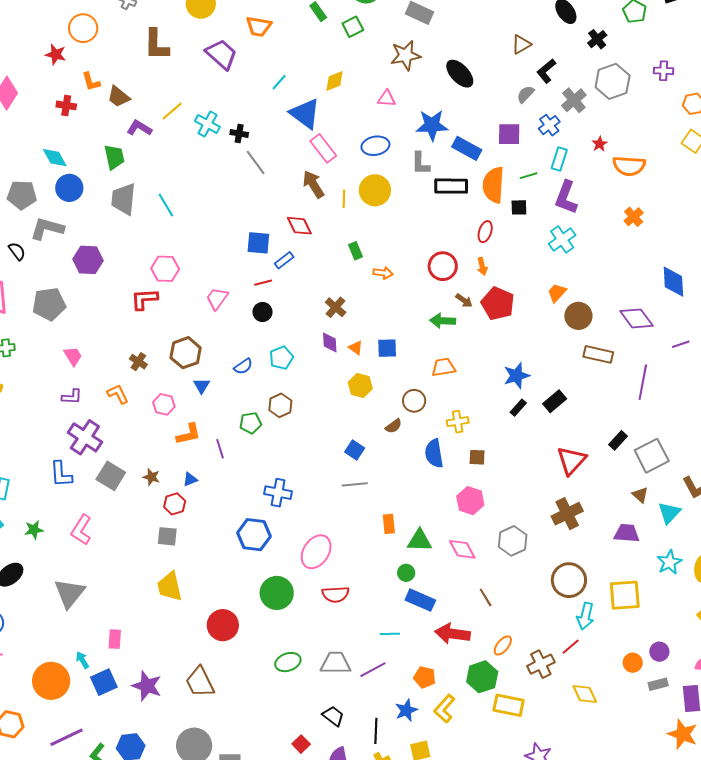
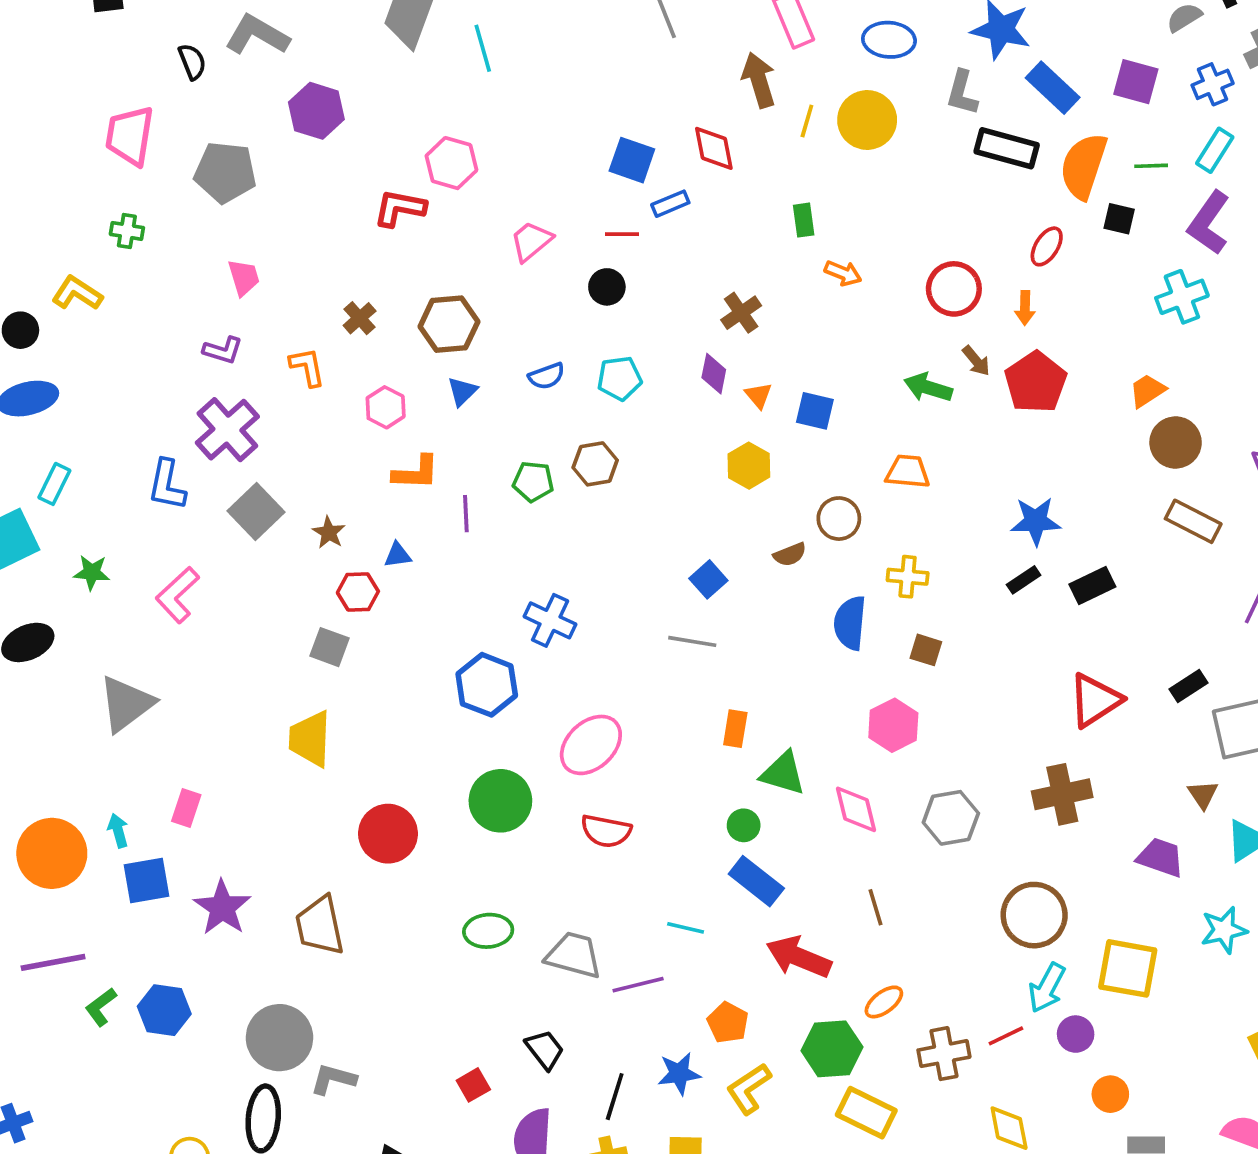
purple circle: (659, 652) -> (1076, 1034), moved

